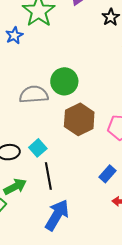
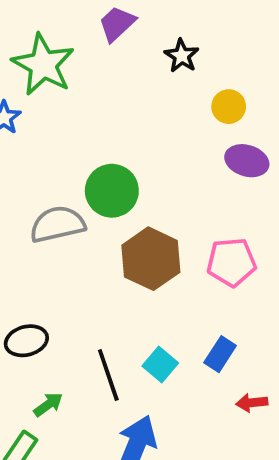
cyan square: (38, 148) -> (160, 364), moved
green arrow: (15, 187) -> (48, 405), size x0.7

